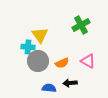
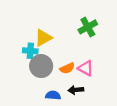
yellow triangle: (40, 35) -> (43, 38), turned 36
pink triangle: (88, 61) -> (86, 68), moved

